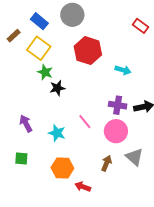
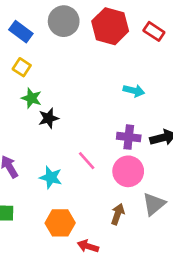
yellow square: (39, 48) -> (22, 67), size x0.6
red hexagon: (88, 51) -> (110, 26), moved
gray triangle: (134, 157) -> (154, 204), turned 42

